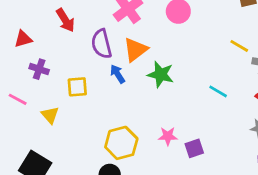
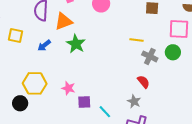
yellow line: (239, 46) -> (136, 40), turned -40
blue arrow: (117, 74) -> (44, 45), moved, turned -112
cyan line: (218, 91) -> (105, 112), moved

